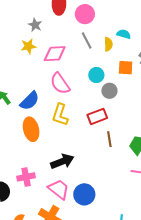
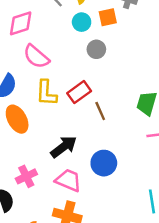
cyan circle: (96, 75) -> (82, 22), moved
red rectangle: (97, 116) -> (79, 92), moved
brown line: (109, 139) -> (100, 111), moved
blue circle: (84, 194) -> (104, 163), moved

